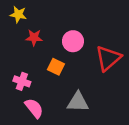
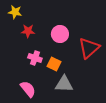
orange square: (56, 67) -> (54, 64), moved
pink cross: (22, 81) -> (35, 58), moved

